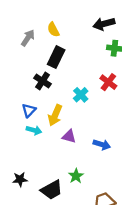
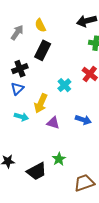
black cross: (43, 81) -> (20, 69), moved, turned 35
blue triangle: (29, 110) -> (17, 89), moved
blue arrow: (102, 145) -> (83, 120), moved

